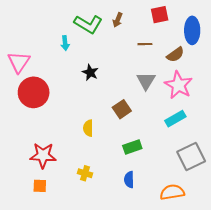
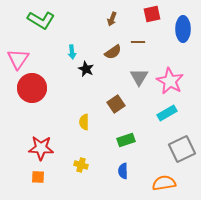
green L-shape: (88, 24) -> (41, 20), moved
cyan arrow: (65, 43) -> (72, 52), moved
brown semicircle: (175, 55) -> (113, 52), moved

